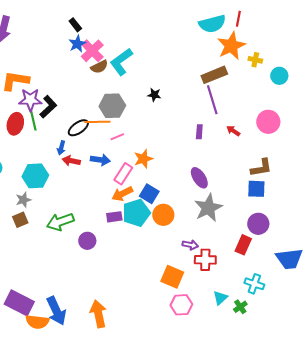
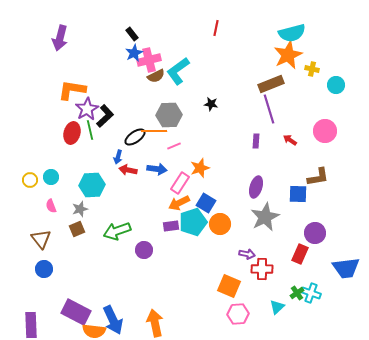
red line: (238, 19) -> (216, 28), moved
cyan semicircle: (212, 24) -> (292, 33), moved
pink cross: (92, 51) -> (149, 60), turned 30
purple star: (30, 100) -> (87, 109), turned -30
purple ellipse: (199, 178) -> (256, 187), turned 50
blue square: (256, 189) -> (298, 194), moved
green cross: (240, 307) -> (297, 293), moved

